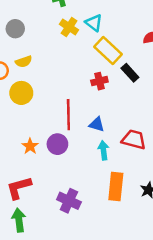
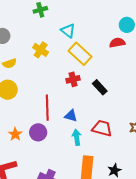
yellow cross: (69, 27) -> (41, 50), moved
black rectangle: (130, 73) -> (100, 87), moved

